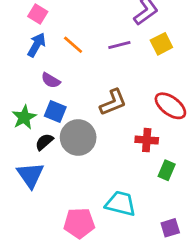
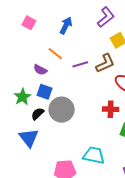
blue arrow: (37, 45) -> (66, 26), moved
orange line: (73, 45) -> (55, 54), moved
purple line: (119, 45) -> (80, 64), moved
brown L-shape: (113, 102) -> (105, 63), moved

